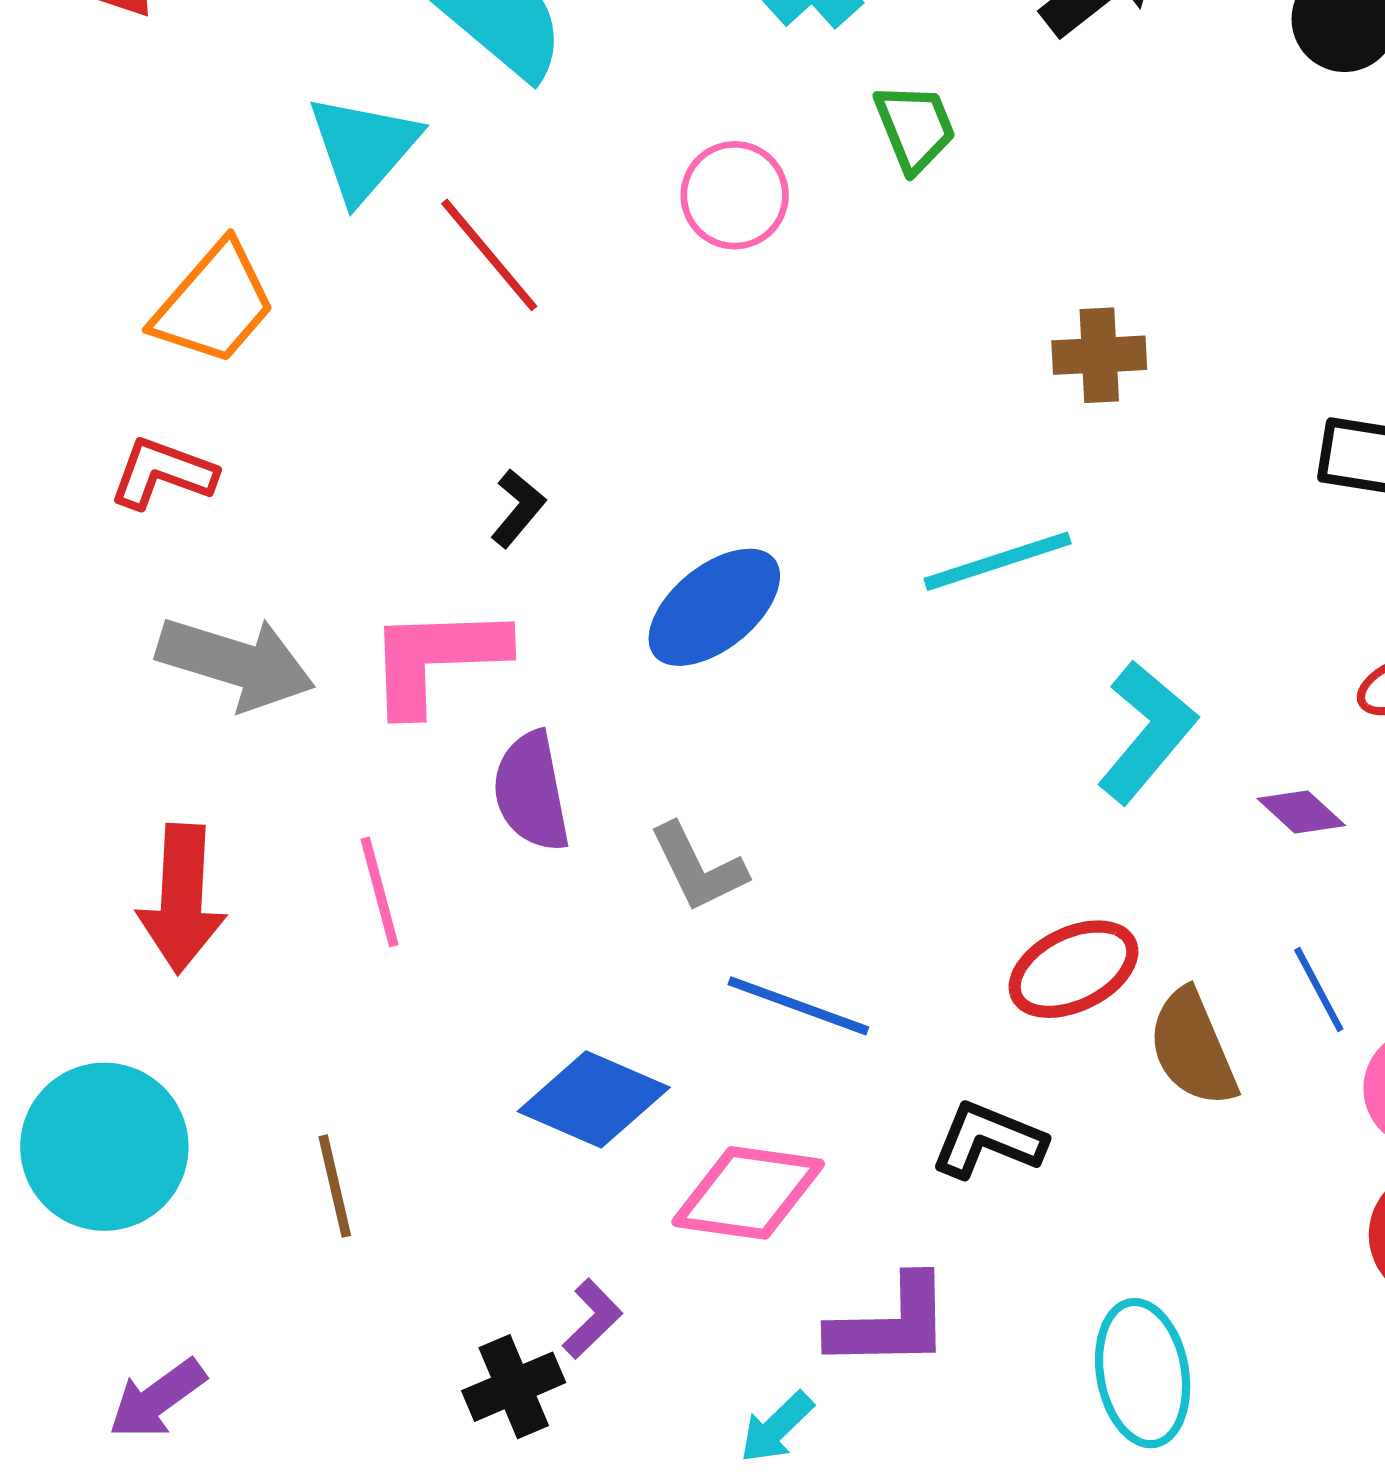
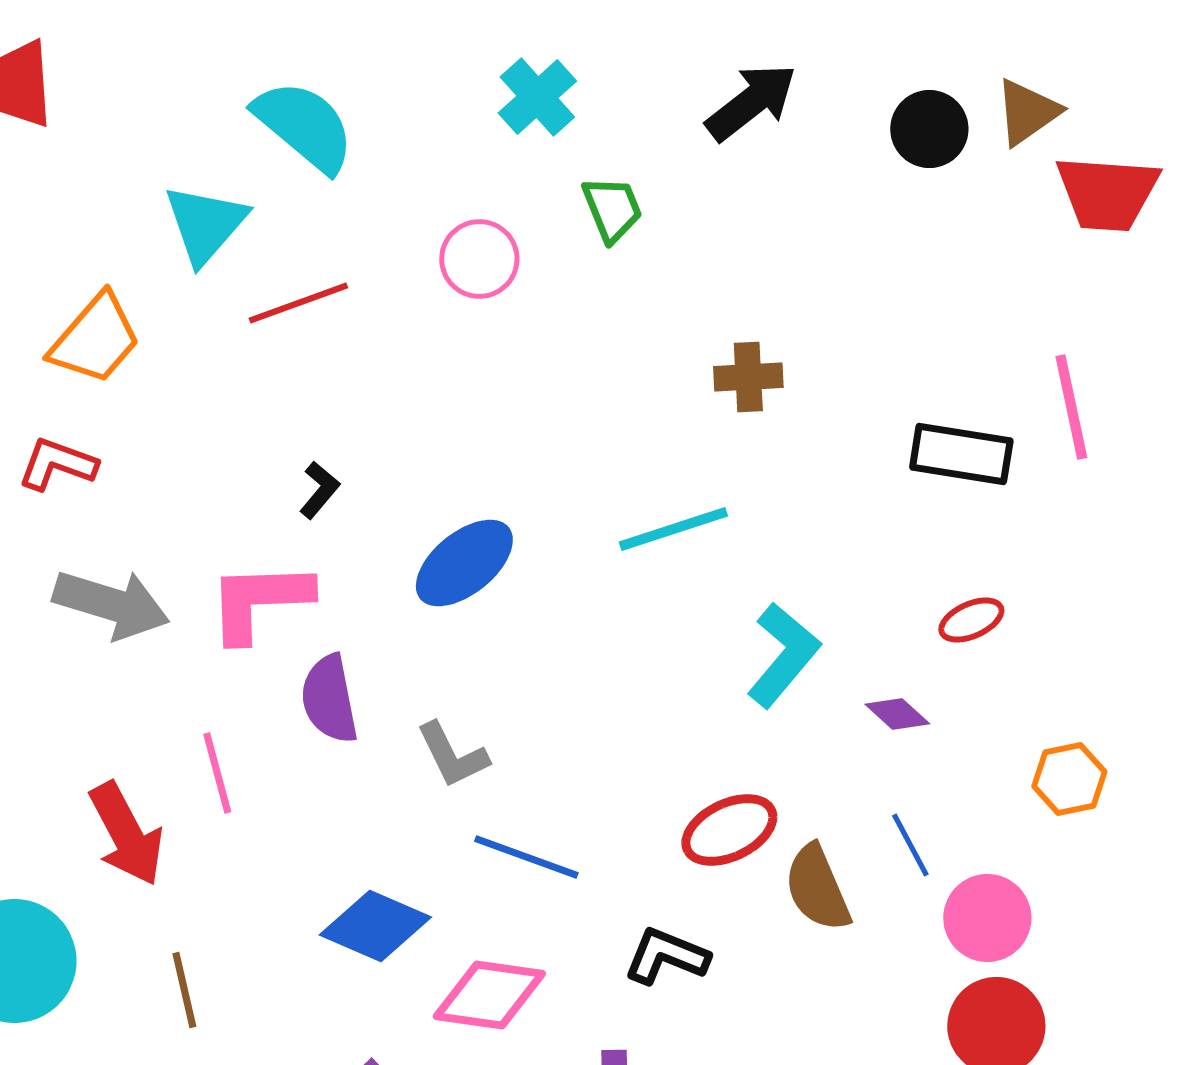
red line: (489, 255) -> (298, 303), turned -70
red arrow: (182, 899) -> (126, 834), moved, turned -31

